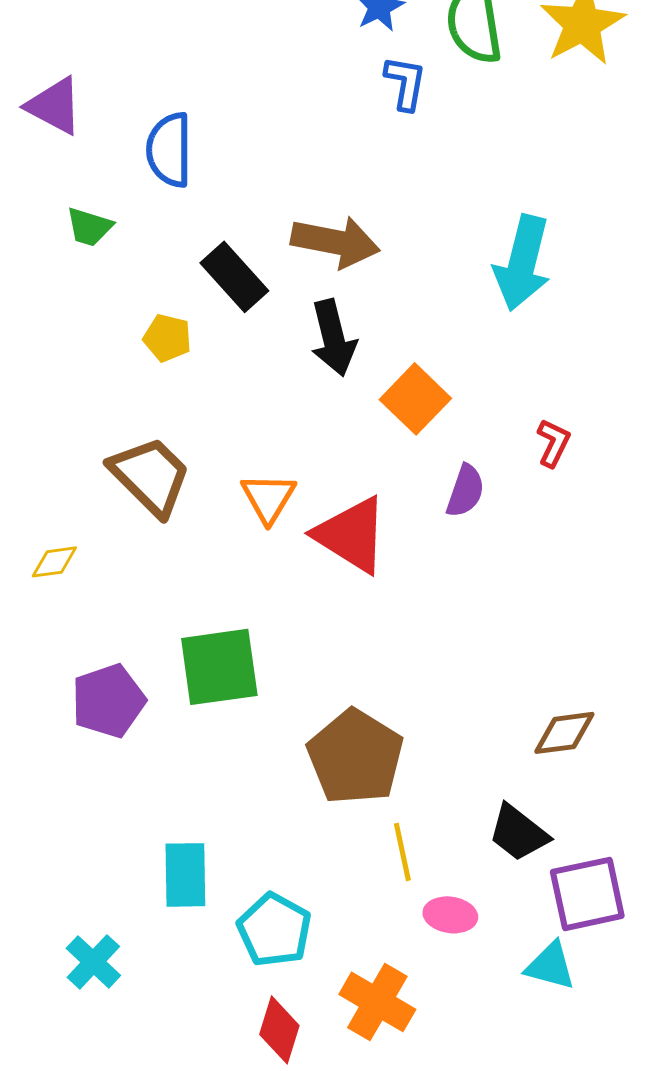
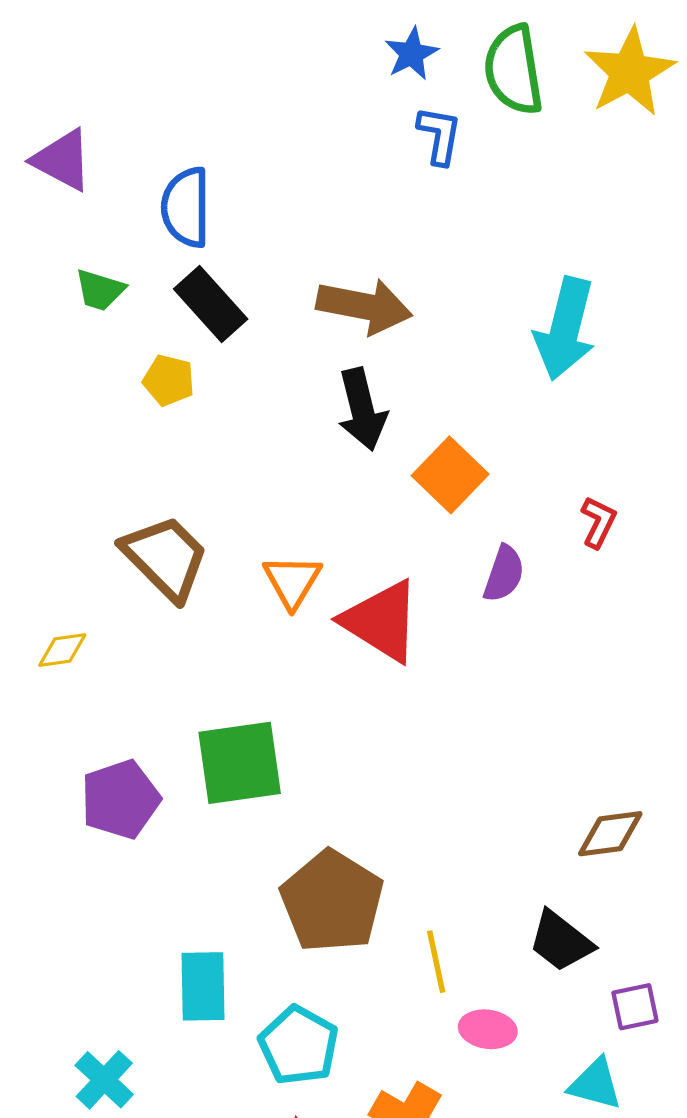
black rectangle: (234, 277) -> (211, 304), moved
yellow pentagon: (167, 338) -> (169, 380), moved
brown pentagon: (355, 757) -> (332, 901), moved
purple square: (587, 894) -> (635, 1007), size x0.6

